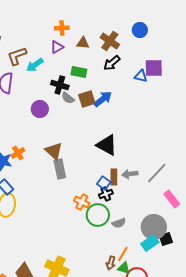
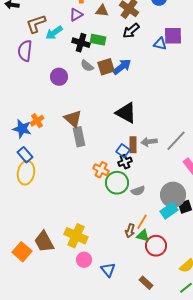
black cross: (60, 85) -> (81, 43), moved

